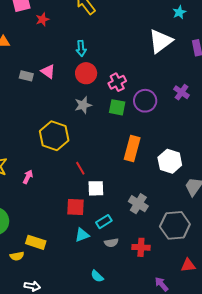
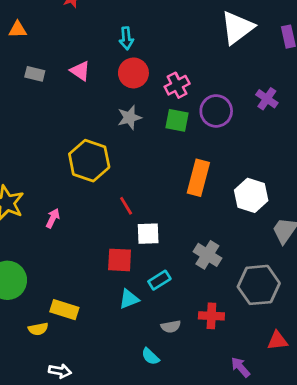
gray rectangle: (26, 76) -> (35, 74), moved
gray semicircle: (111, 243) -> (171, 327), moved

